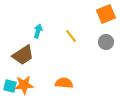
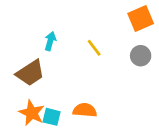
orange star: (24, 85) -> (32, 113), turned 30
cyan square: (10, 86) -> (52, 117), moved

